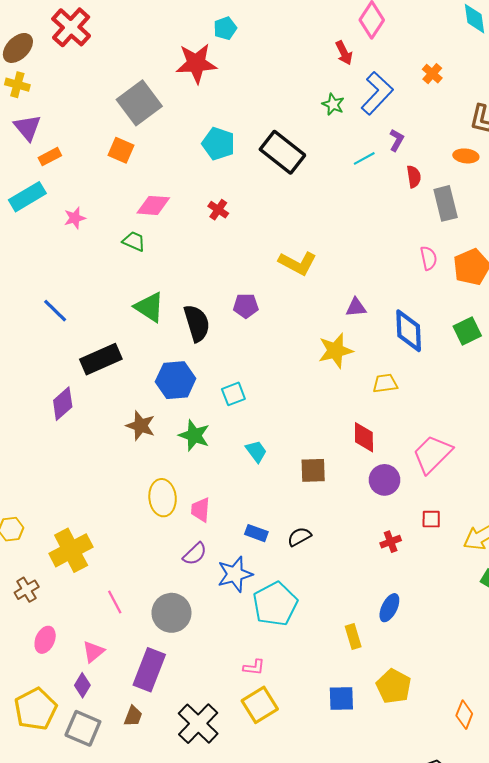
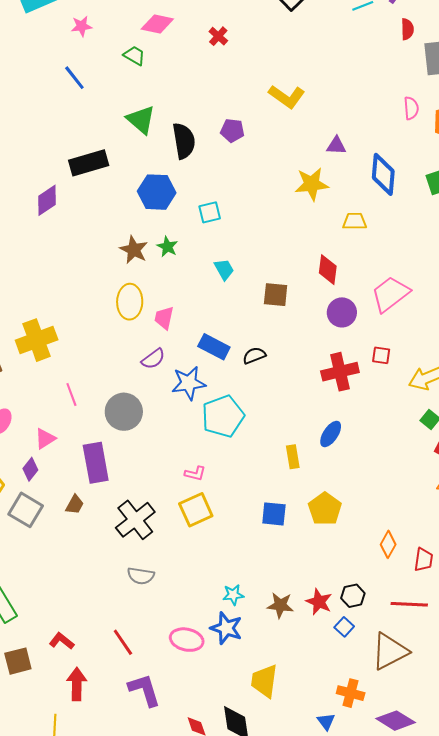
blue line: (55, 311) -> (74, 78), moved
brown star: (141, 426) -> (134, 250), moved
green star: (194, 435) -> (167, 247), size x0.7
blue rectangle: (256, 533) -> (214, 347), size x1.4
red cross: (391, 542) -> (340, 372), size x1.8
purple rectangle: (149, 670) -> (96, 463), turned -39

